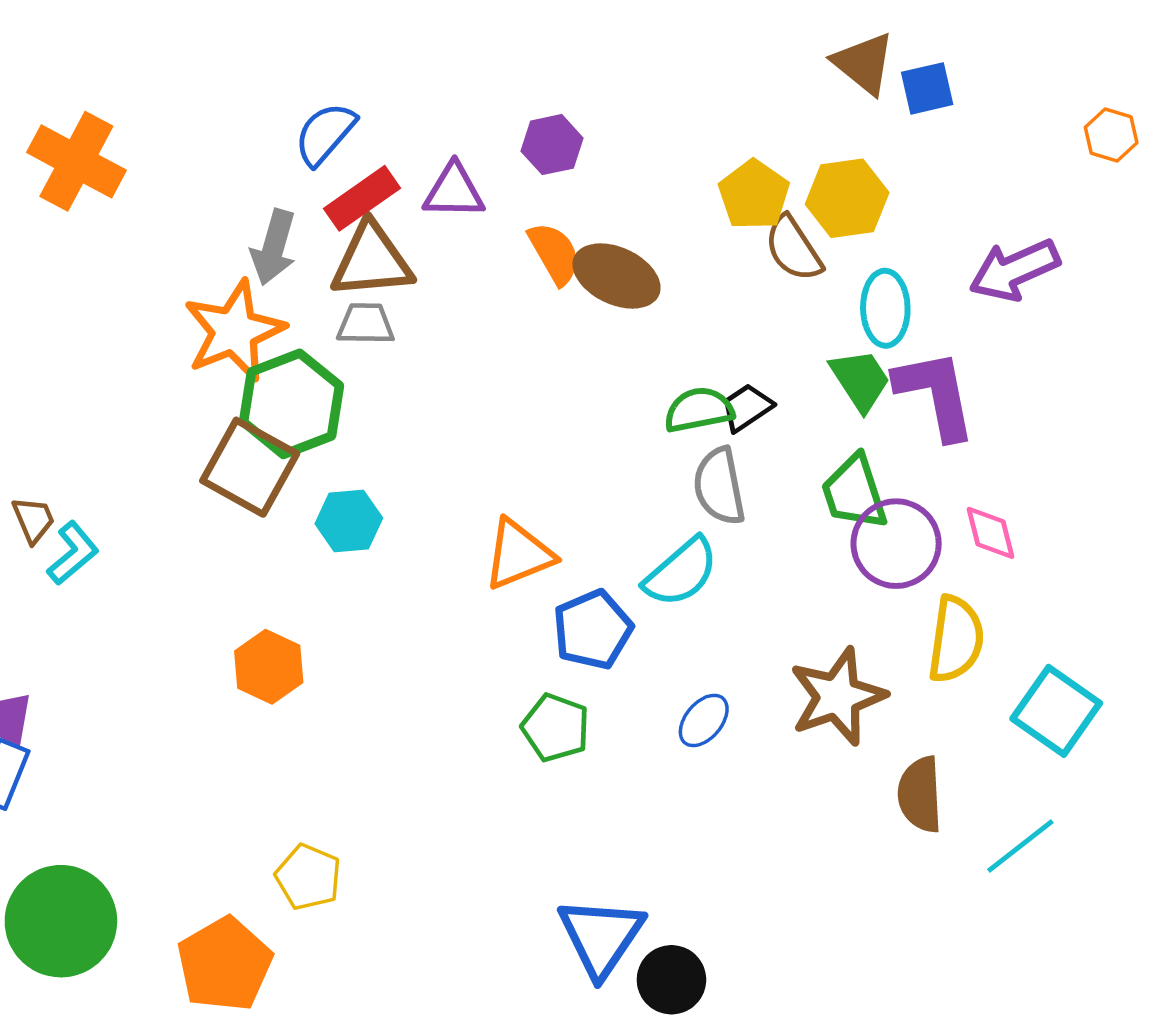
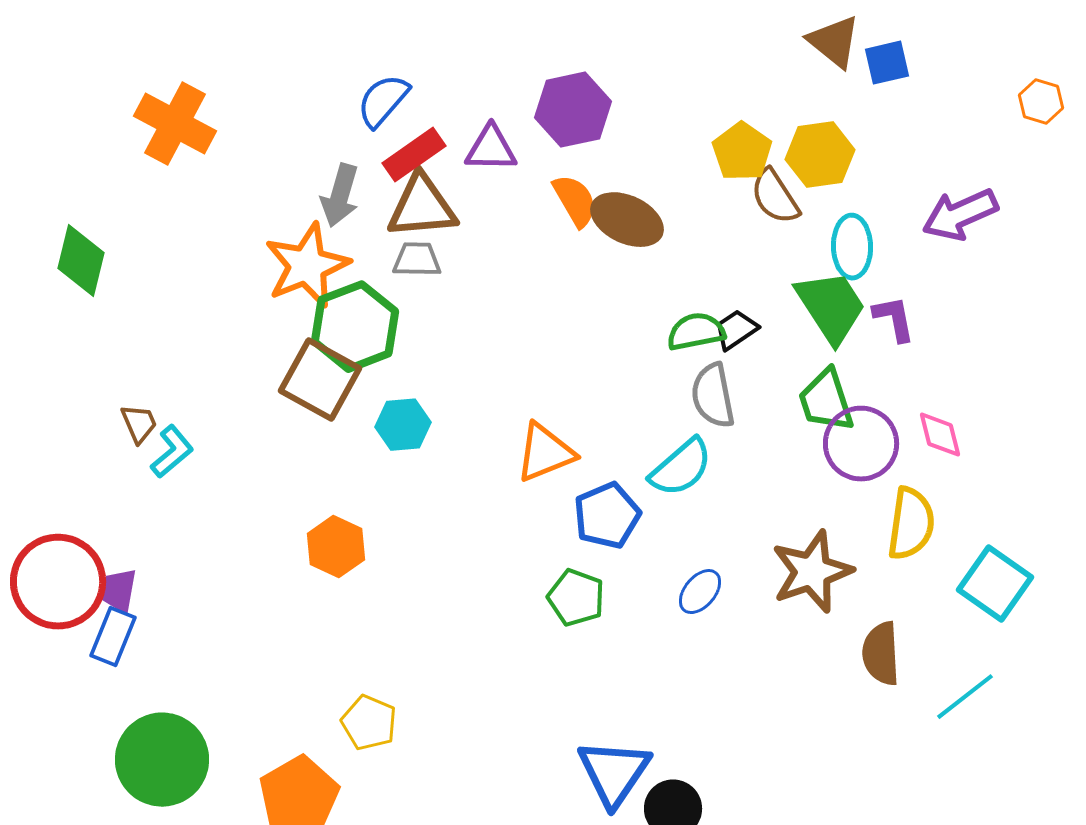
purple hexagon: (552, 145) -> (573, 110), size x1.5
green trapezoid: (860, 380) -> (831, 307), size x1.4
purple L-shape: (936, 394) -> (894, 319), size x0.6

